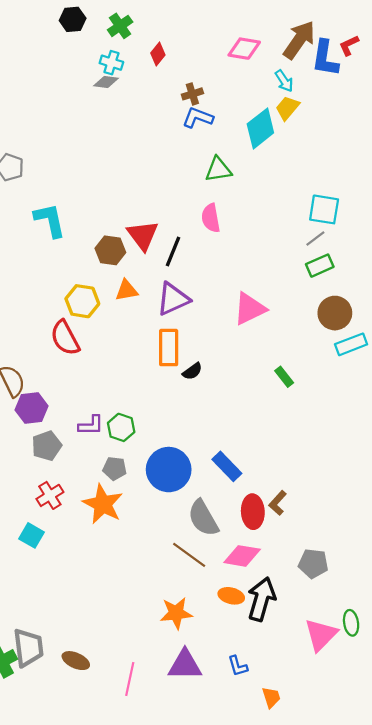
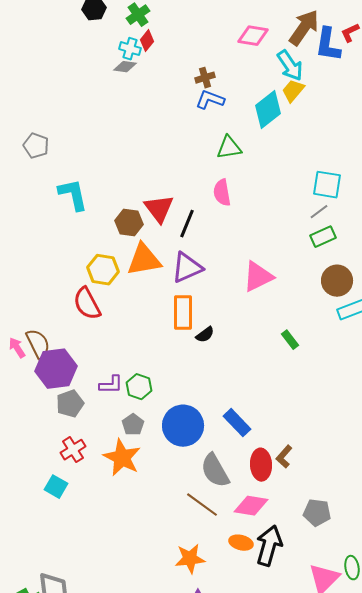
red diamond: (158, 54) -> (147, 41), moved
cyan arrow: (284, 81) -> (290, 66), size x1.5
orange triangle: (127, 290) -> (144, 260), size x1.6
purple hexagon: (32, 408) -> (56, 369), size x1.4
gray pentagon: (115, 468) -> (133, 425), turned 30

